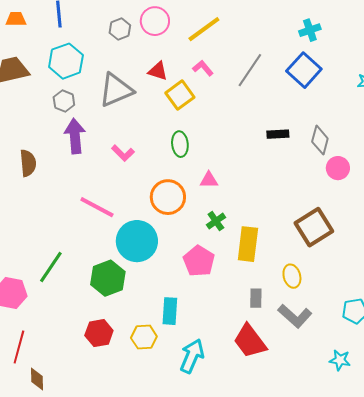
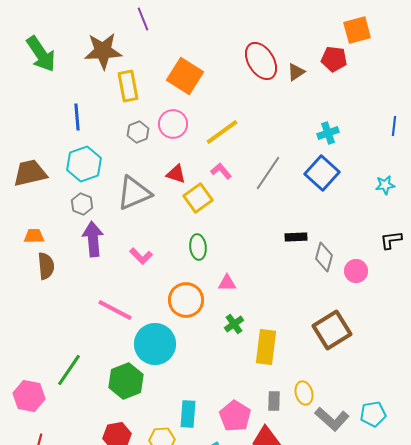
orange trapezoid: (16, 19) -> (34, 236), moved
gray diamond: (320, 140) -> (324, 257), moved
pink pentagon: (199, 261) -> (235, 416), moved
yellow ellipse: (292, 276) -> (304, 393), moved
gray L-shape: (295, 316) -> (332, 419), moved

